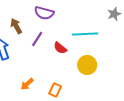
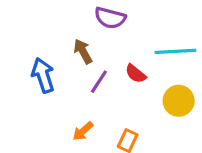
brown arrow: (16, 26) -> (83, 51), moved
purple line: (37, 39) -> (99, 82), moved

